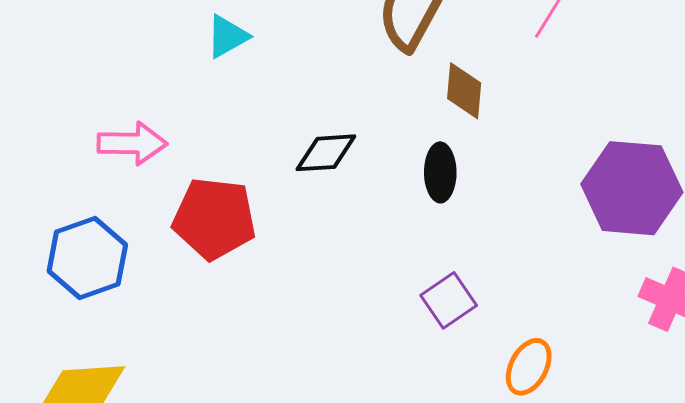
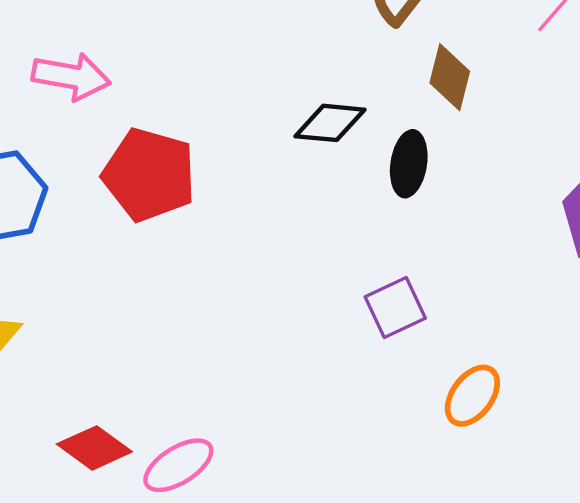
black diamond: (326, 153) -> (330, 123), moved

